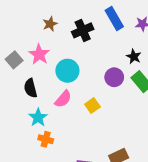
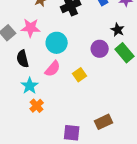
pink star: (39, 54) -> (31, 28), turned -30
orange cross: (46, 139) -> (37, 106), turned 32

